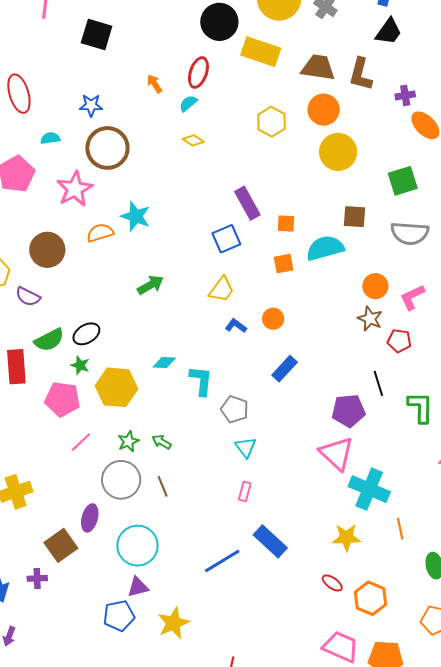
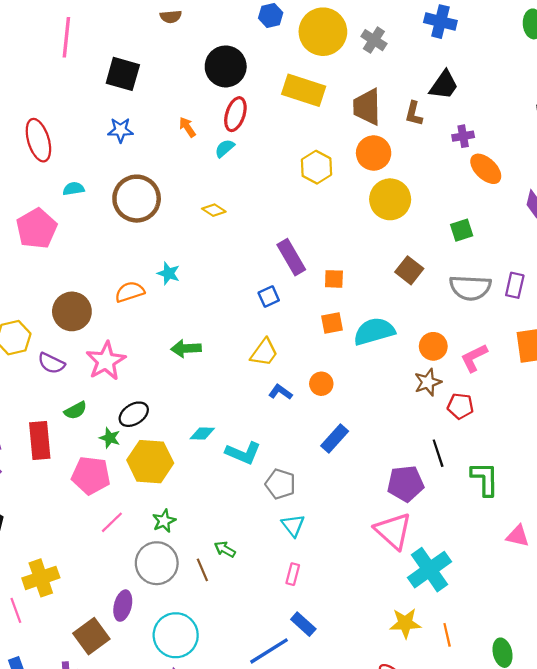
black circle: (219, 22) -> (226, 66), moved
black trapezoid: (389, 32) -> (444, 85), moved
brown trapezoid: (318, 67) -> (367, 107), turned -99
brown L-shape: (361, 74) -> (414, 114), size x0.7
blue star: (91, 105) -> (120, 130), moved
yellow diamond: (193, 140) -> (214, 210), moved
green square: (403, 181) -> (462, 230), size x0.7
pink star: (75, 189) -> (106, 361), moved
cyan star: (136, 216) -> (169, 273), size x0.7
brown square: (355, 217) -> (409, 270), turned 35
blue square: (226, 239) -> (269, 297), size x0.7
cyan semicircle: (325, 248) -> (374, 331), moved
green arrow: (151, 285) -> (186, 349), turned -152
brown star: (370, 319) -> (428, 382), turned 30
black ellipse: (86, 334) -> (134, 414), moved
green semicircle: (49, 340) -> (75, 410), size x0.7
cyan L-shape: (201, 381) -> (243, 453), turned 108
green arrow: (162, 442) -> (225, 549), moved
cyan cross: (369, 489) -> (429, 570), turned 33
orange line: (400, 529) -> (447, 635), moved
blue rectangle: (270, 541) -> (303, 624), moved, size x0.7

